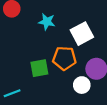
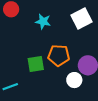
white square: (82, 34) -> (82, 18), moved

